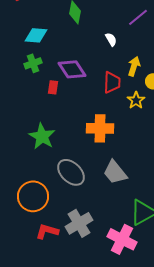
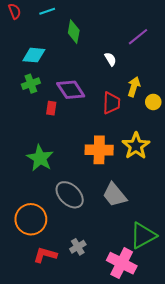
yellow star: (136, 100) -> (136, 146), moved, size x1.5
gray cross: (79, 223) -> (78, 247), size x0.6

